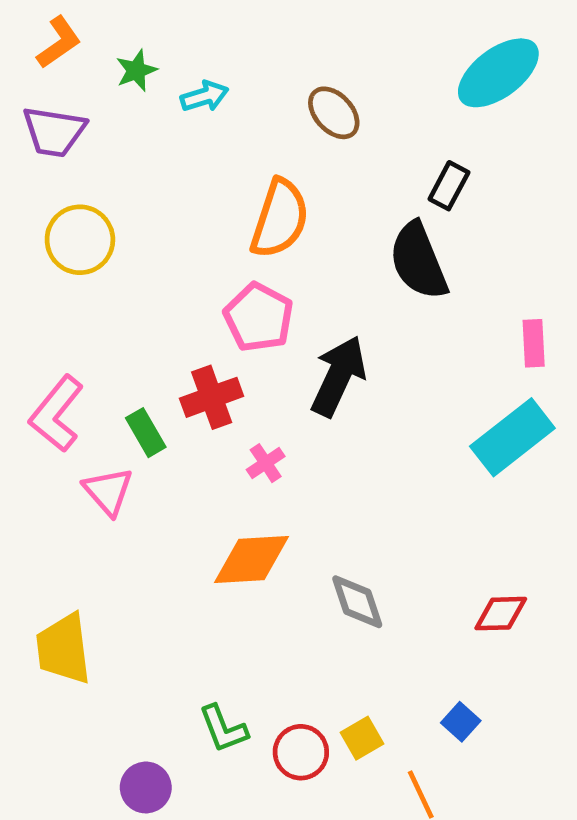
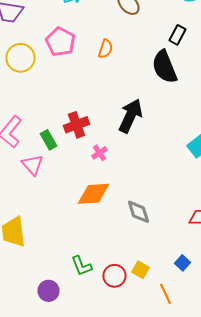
orange semicircle: (280, 219) -> (106, 49), size x0.6
pink pentagon: (259, 317) -> (60, 42), moved
yellow square: (362, 738) -> (140, 270), turned -30

